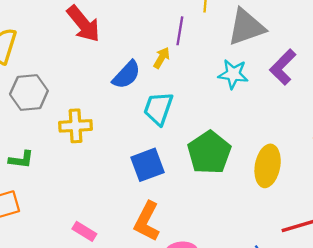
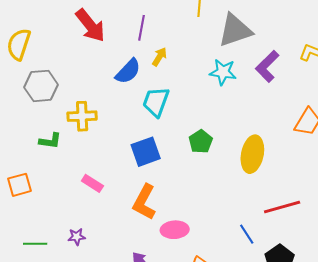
purple line: (180, 31) -> (141, 28), moved
green pentagon: (209, 153) -> (201, 142), size x0.6
green L-shape: (21, 160) -> (50, 141), moved
pink rectangle: (84, 231) -> (92, 183), moved

